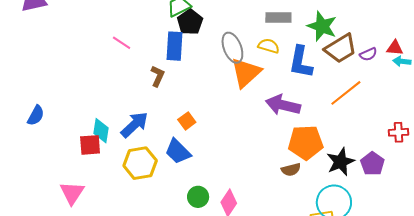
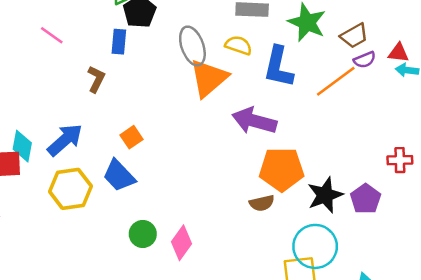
blue rectangle: (174, 46) -> (119, 42), size x0.7
brown trapezoid: (341, 48) -> (354, 36), moved, size x0.7
orange line: (346, 93) -> (336, 81), moved

